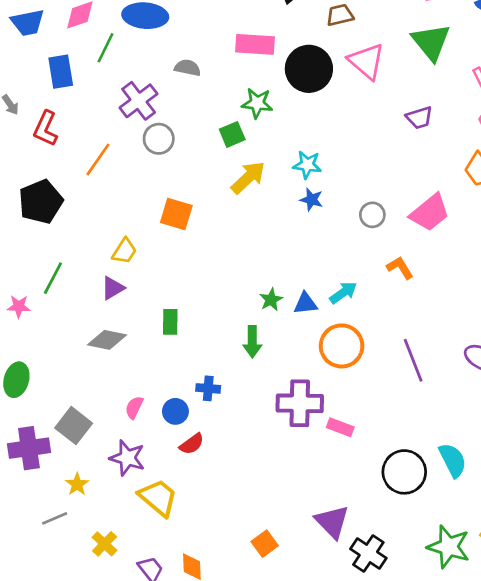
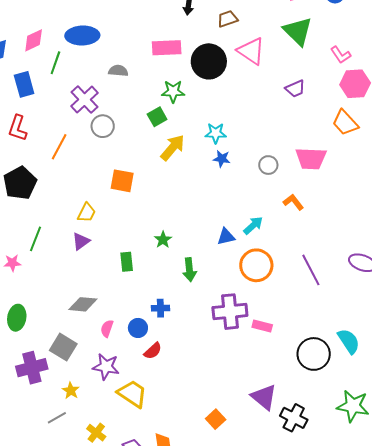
pink trapezoid: (430, 213) -> (311, 159), turned 48
green star: (271, 300) -> (163, 240), moved
gray diamond: (107, 340) -> (83, 304), moved

